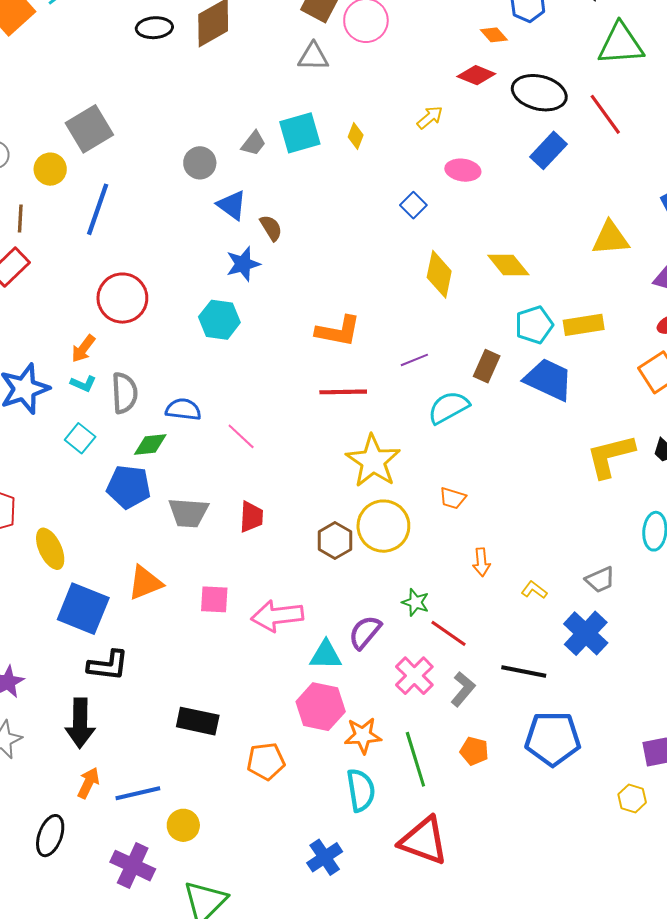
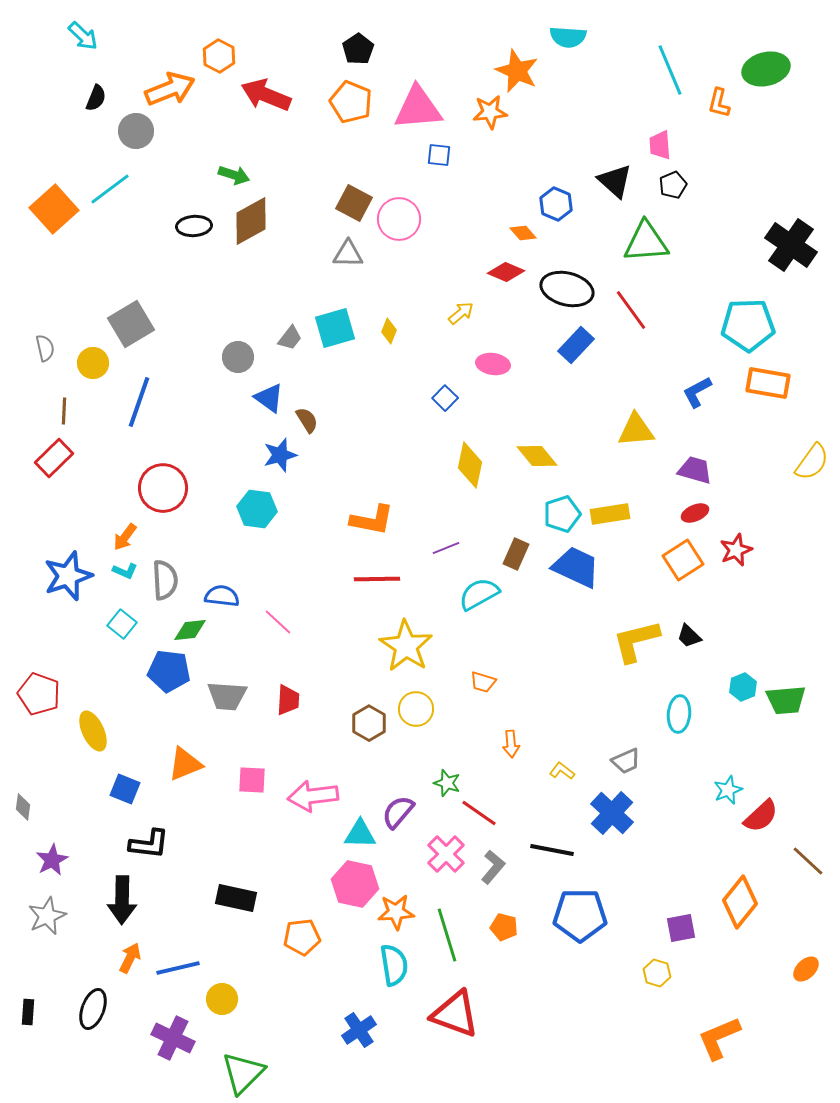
yellow circle: (383, 526) -> (416, 709), size x0.7
blue square: (83, 609) -> (125, 789), size x0.6

